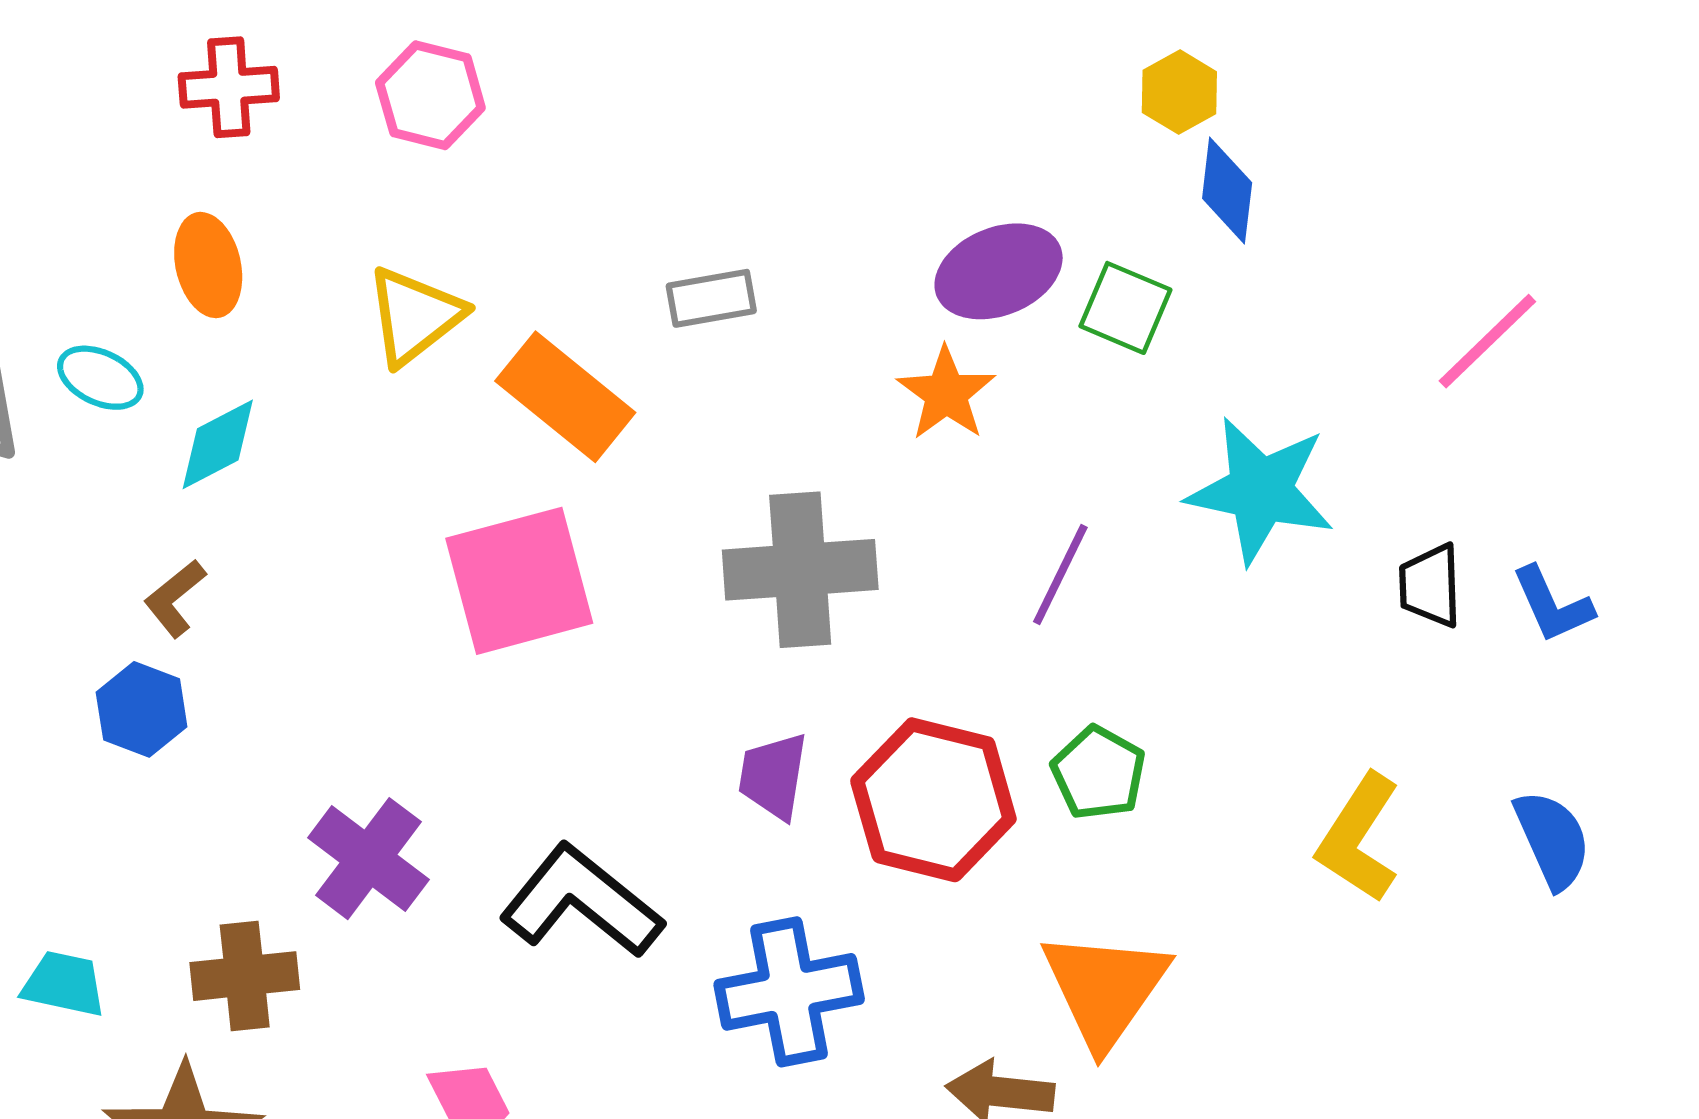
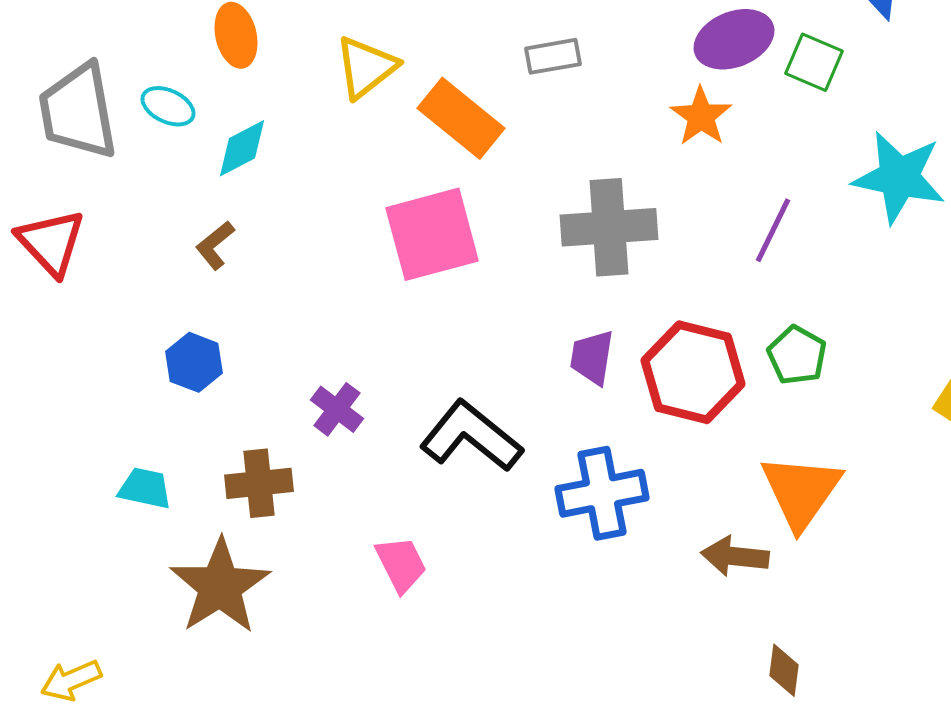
blue hexagon: (142, 709) -> (194, 362), moved
purple cross: (368, 859) -> (337, 409), size x0.7

